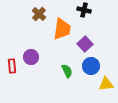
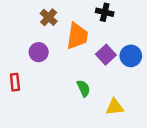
purple circle: (31, 57) -> (39, 52), moved
blue circle: (91, 66) -> (131, 56), moved
yellow triangle: (106, 84) -> (115, 107), moved

